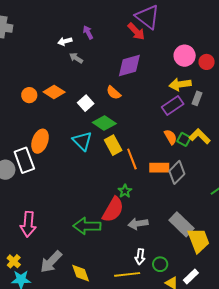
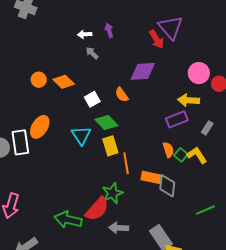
gray rectangle: (197, 98) -> (207, 128), moved
gray diamond: (177, 172) -> (167, 186), turned -50
green star: (125, 191) -> (112, 193), size x1.5

